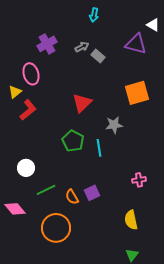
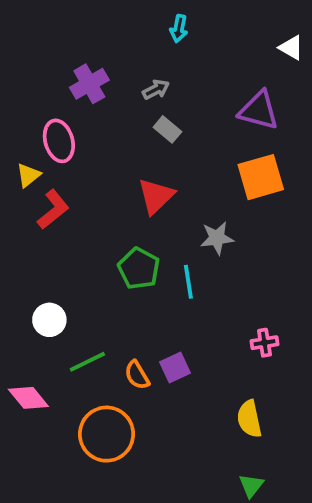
purple triangle: (136, 44) -> (259, 110), moved
gray rectangle: (98, 56) -> (167, 129), moved

